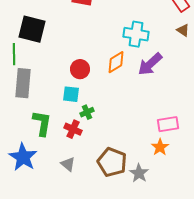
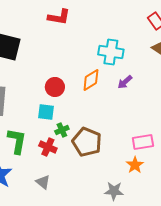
purple arrow: (150, 64) -> (125, 82), size x0.6
brown pentagon: (112, 162) -> (87, 142), moved
gray star: (139, 173) -> (114, 191), turned -30

